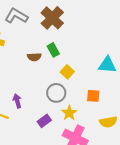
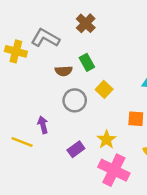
gray L-shape: (16, 16) -> (45, 38), moved
brown cross: (52, 18) -> (86, 23), size x0.7
gray circle: (56, 93) -> (75, 100), moved

